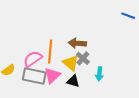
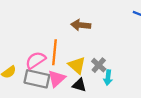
brown arrow: (77, 43) -> (81, 25), moved
gray cross: (83, 58) -> (99, 65), moved

